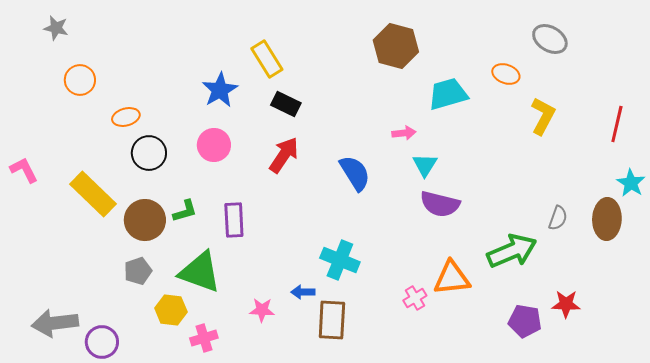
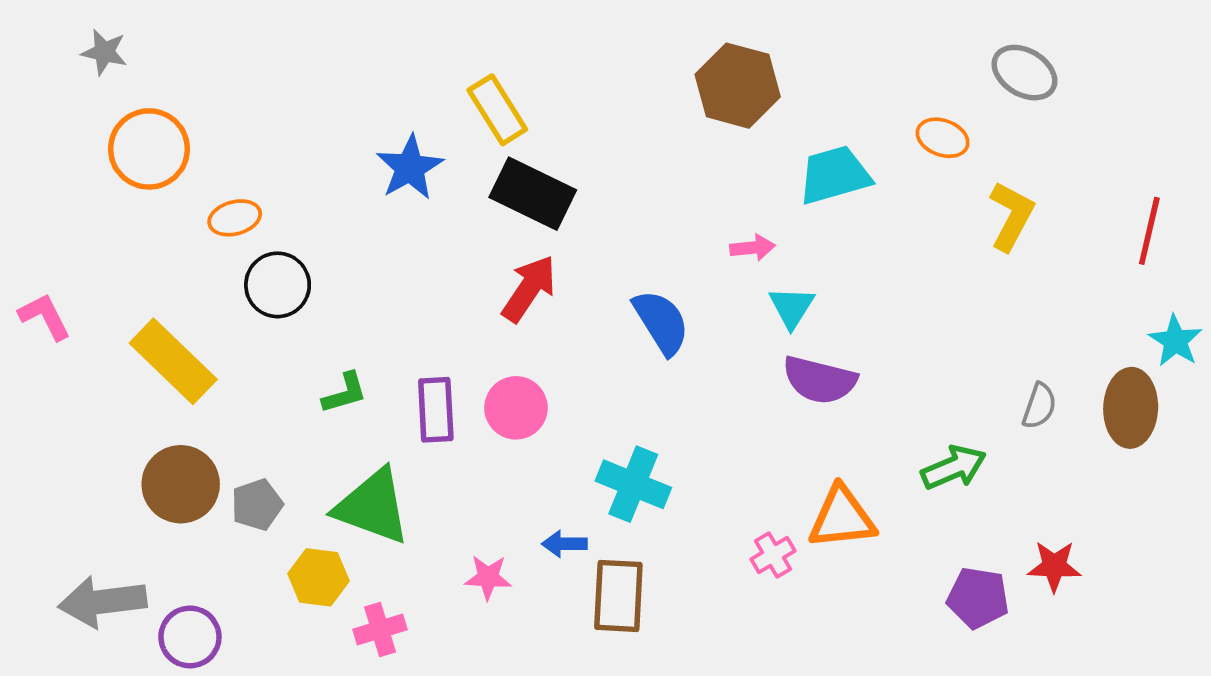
orange circle: (80, 80) -> (149, 149), size x1.4
black rectangle: (286, 104) -> (533, 194), size x1.5
pink circle: (214, 145) -> (516, 408), moved
brown circle: (145, 220) -> (181, 484), moved
green arrow: (512, 251) -> (954, 467), size x0.7

